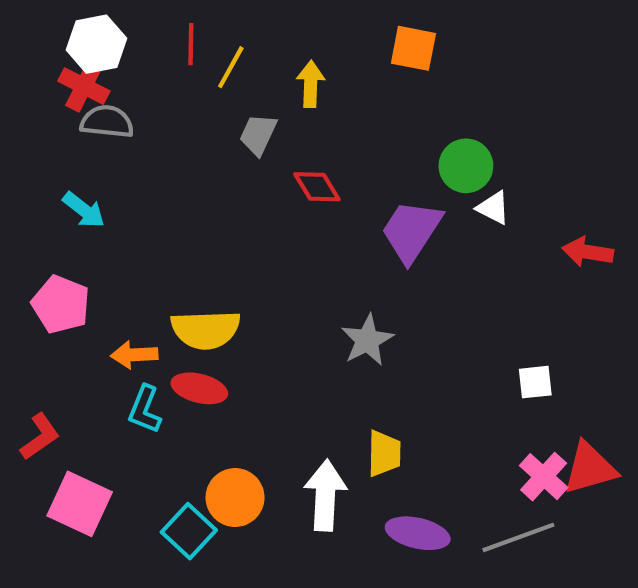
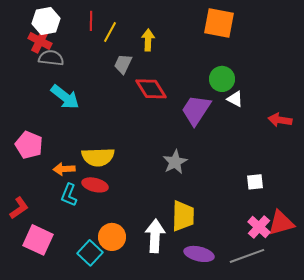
orange square: (413, 48) -> (219, 23), moved, size x1.4
red diamond: (317, 187) -> (151, 89), size x1.4
cyan arrow: (84, 210) -> (65, 97), moved, size x1.4
yellow trapezoid: (384, 453) -> (183, 216), size x1.4

